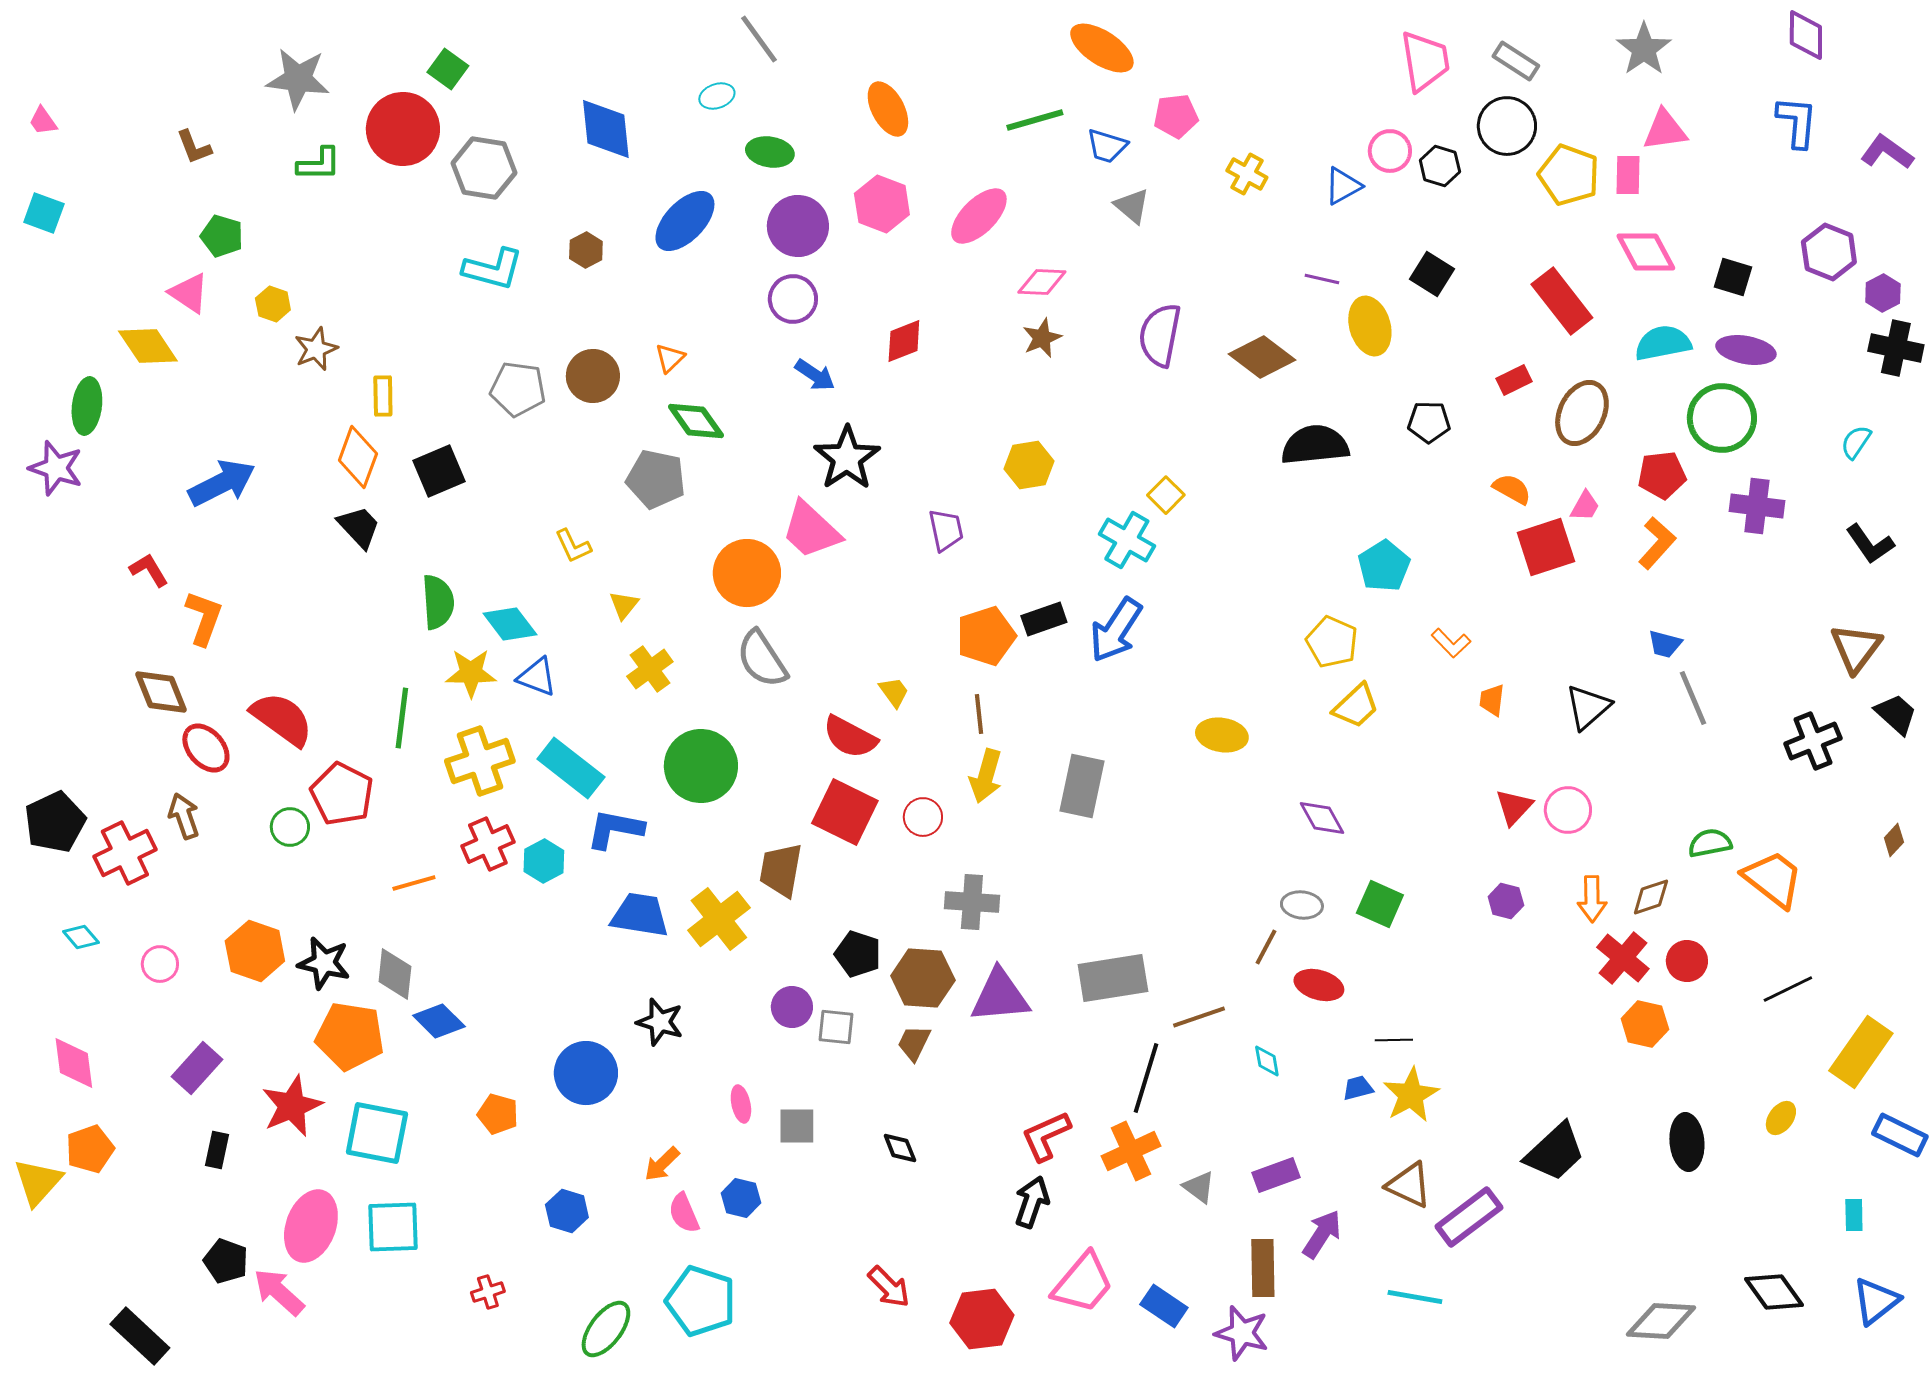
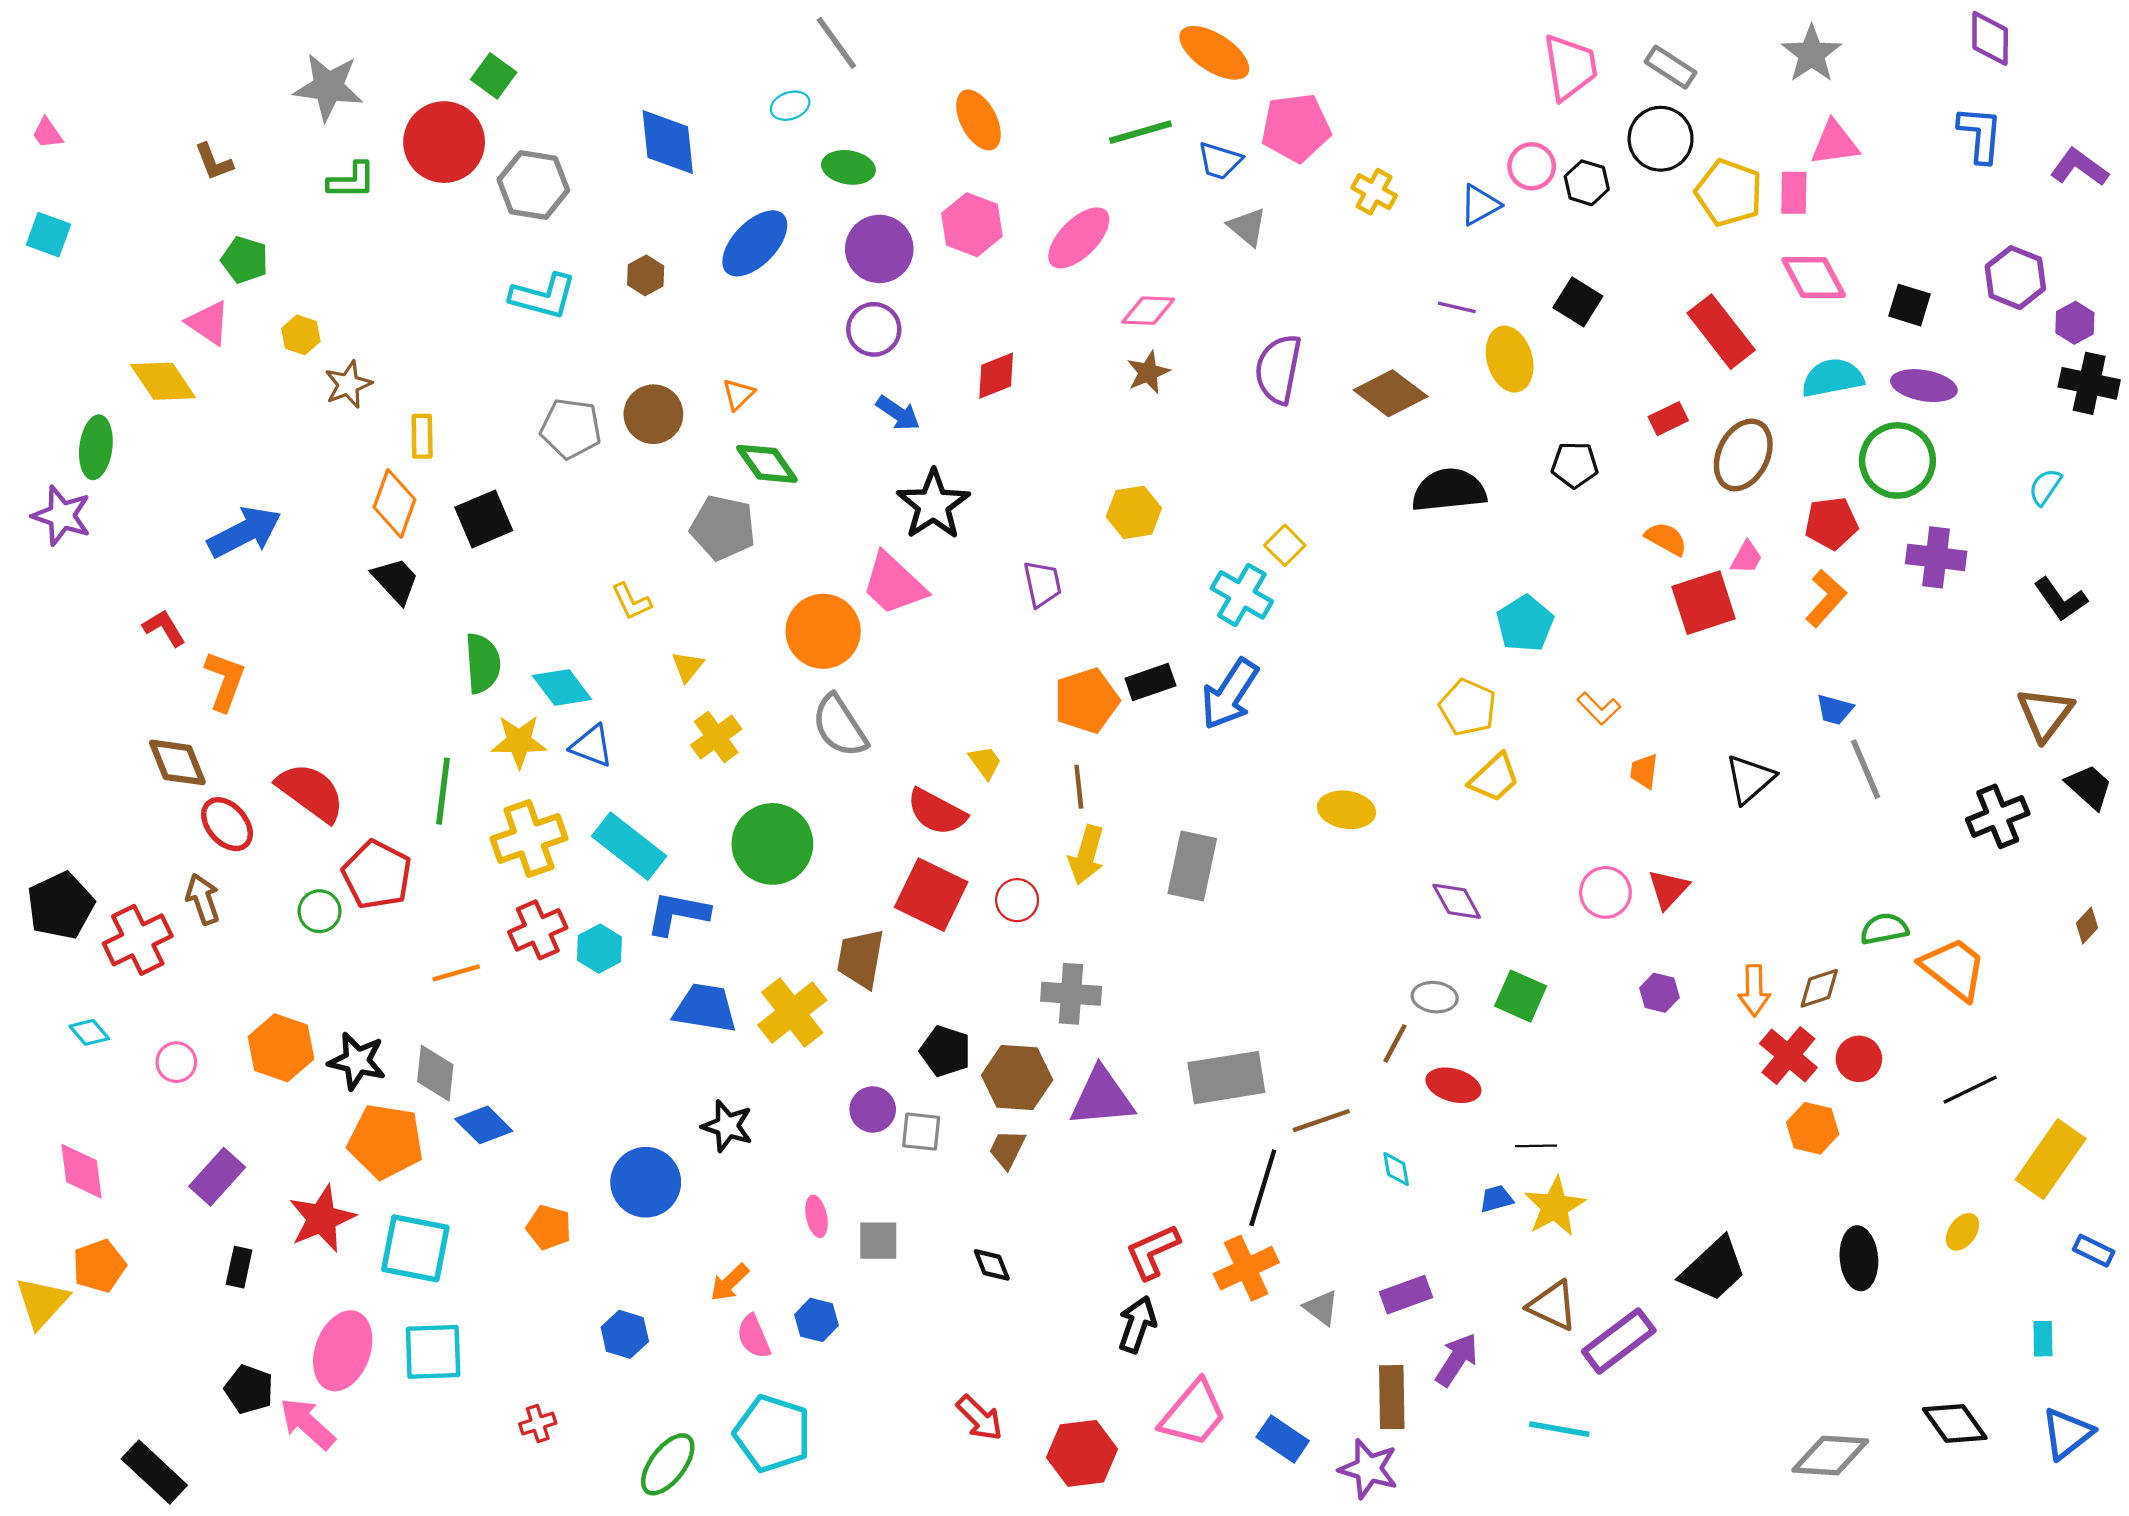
pink pentagon: (1176, 116) -> (1296, 128), size x1.4
pink circle: (1568, 810) -> (1605, 892), moved
blue rectangle: (1900, 1135) -> (2094, 1251), size x0.7

